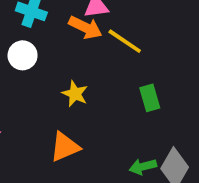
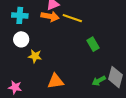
yellow star: (75, 94) -> (35, 56), moved
orange triangle: (65, 147) -> (56, 81), turned 30

